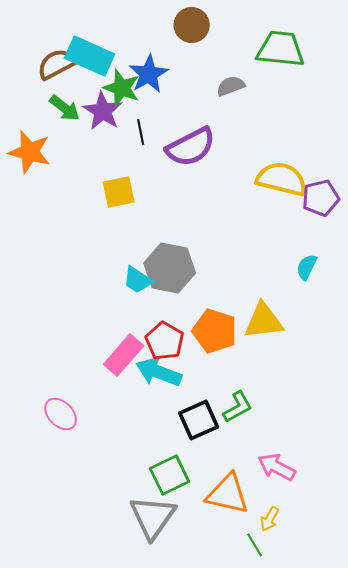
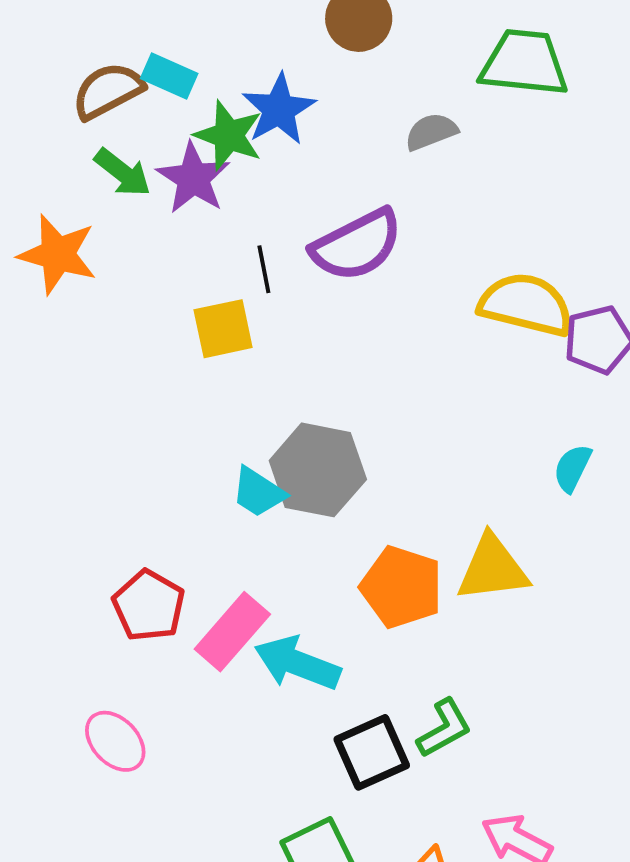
cyan rectangle: (90, 56) -> (169, 76), size x0.6
black line: (141, 132) -> (264, 269), moved
red pentagon: (165, 341) -> (149, 606), moved

